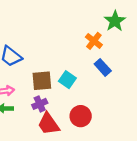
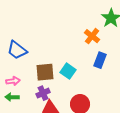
blue rectangle: (103, 67) -> (100, 60), turned 63

